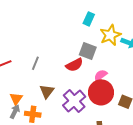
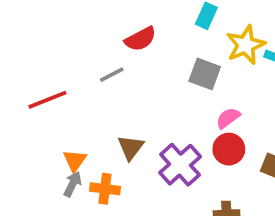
gray line: (35, 63) -> (112, 75), moved, turned 40
red semicircle: (74, 65) -> (140, 39), moved
red circle: (101, 92) -> (229, 149), size x0.7

